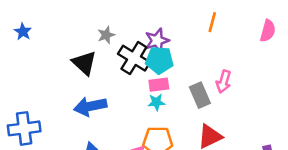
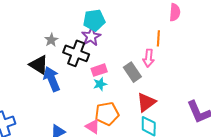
orange line: (212, 22) -> (158, 38), moved
cyan pentagon: (159, 60) -> (94, 20), moved
blue arrow: (90, 106) -> (52, 79), moved, turned 90

